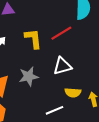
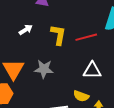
white triangle: (62, 66) -> (92, 70), moved

